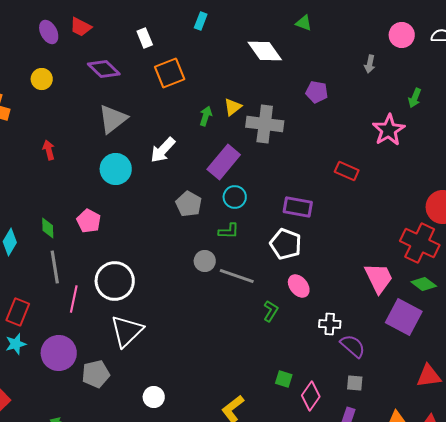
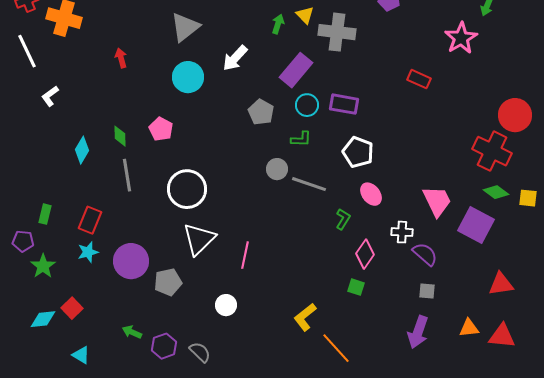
yellow triangle: (233, 107) -> (305, 15), turned -36
purple rectangle: (298, 207) -> (344, 104), moved
pink trapezoid: (379, 278) -> (437, 201), moved
pink line: (74, 299) -> (245, 255), moved
pink diamond: (311, 396) -> (365, 254), moved

